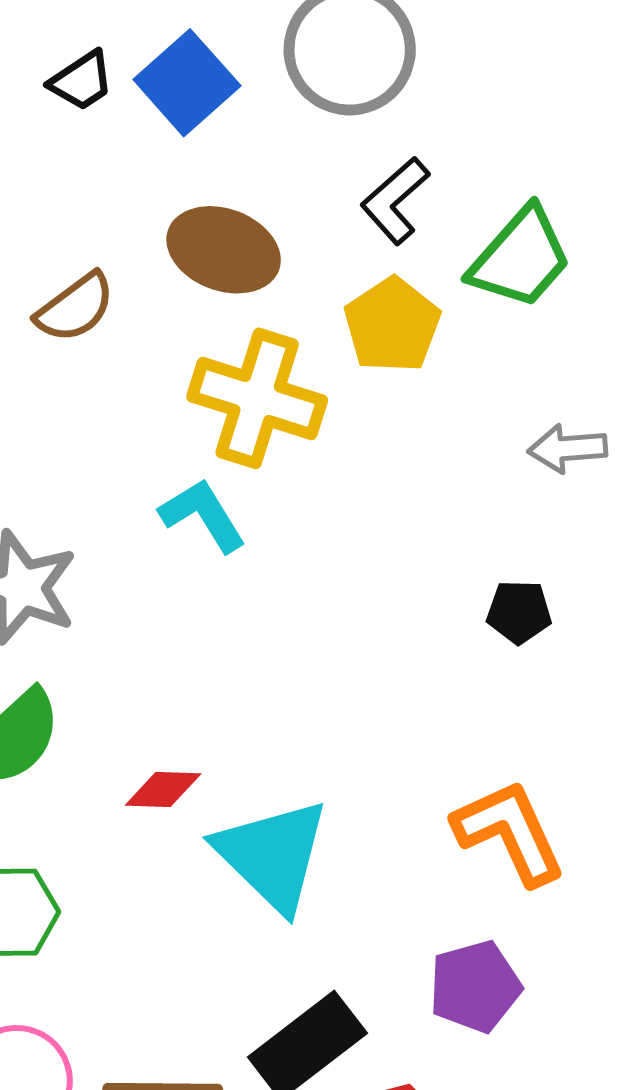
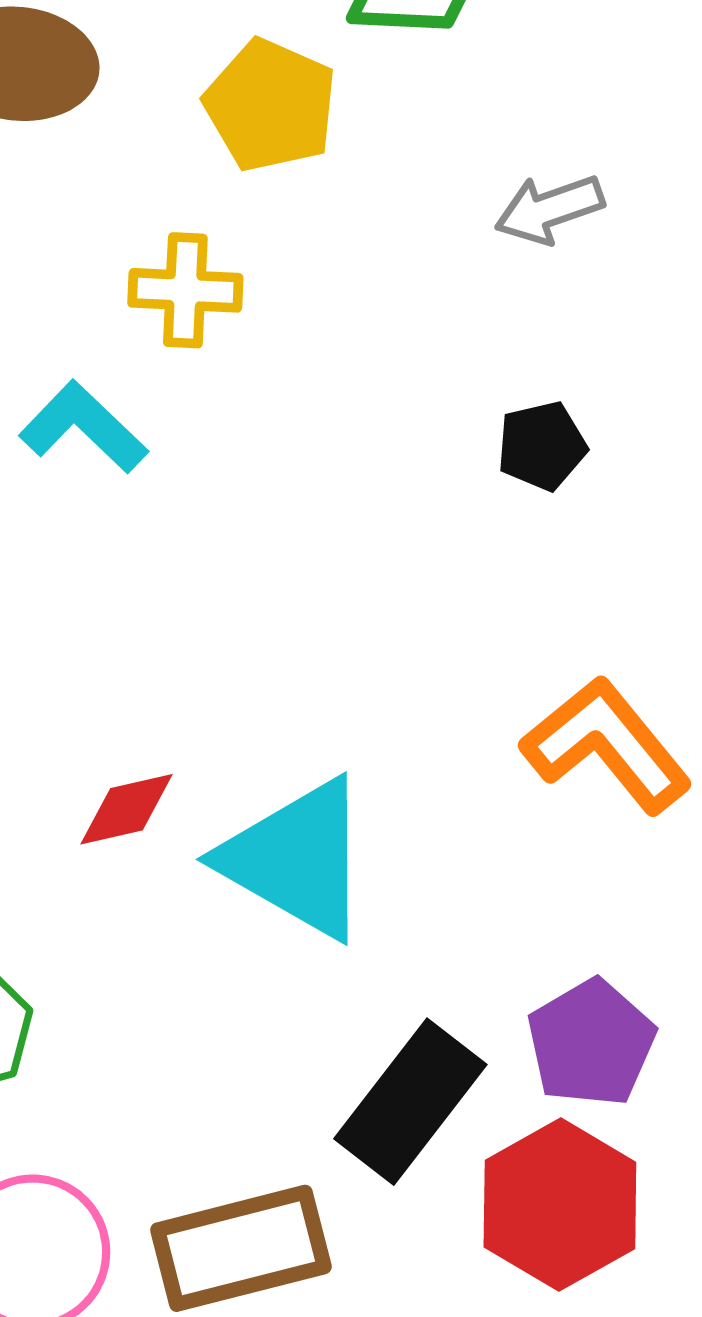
yellow cross: (257, 398) -> (185, 290), moved, size x0.6
purple pentagon: (475, 986) -> (591, 1043), moved

